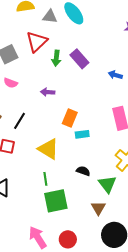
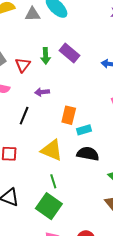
red triangle: (37, 42) -> (23, 65), moved, size x0.7
black line: (20, 121) -> (24, 116), moved
black semicircle: (83, 171) -> (88, 154), moved, size x1.5
green square: (56, 201) -> (49, 206), moved, turned -35

